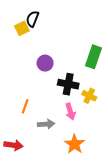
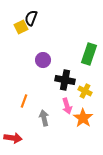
gray arrow: (46, 124) -> (44, 118), turned -98
orange star: (75, 144) -> (83, 118), moved

